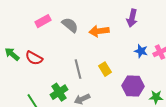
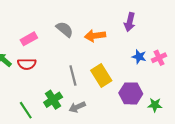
pink rectangle: (43, 21) -> (29, 39), moved
red semicircle: (34, 58) -> (27, 64), turned -30
yellow rectangle: (105, 69) -> (101, 76), size x1.5

